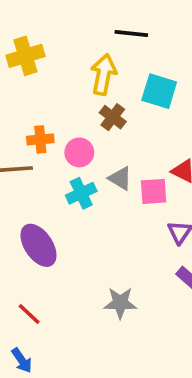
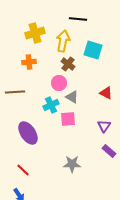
yellow cross: (25, 56) -> (35, 33), moved
orange cross: (40, 139) -> (29, 62), moved
pink circle: (79, 152) -> (59, 83), moved
pink square: (154, 191) -> (68, 119), moved

